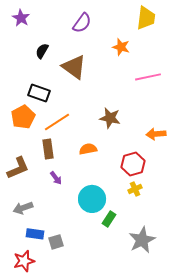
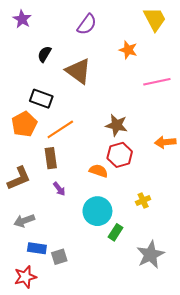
yellow trapezoid: (146, 18) -> (155, 19), turned -35
orange semicircle: (88, 149) -> (98, 171), moved, turned 30
red hexagon: (133, 164) -> (120, 155), moved

